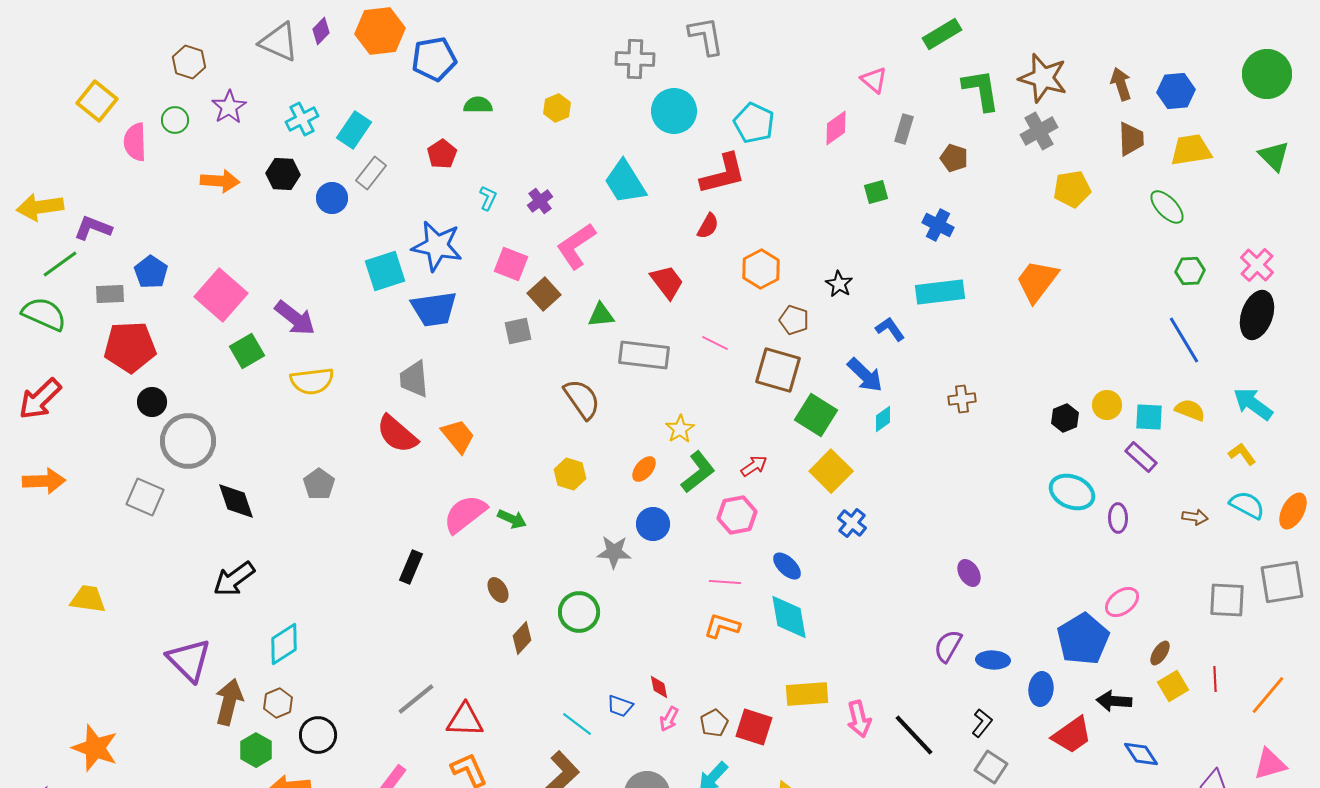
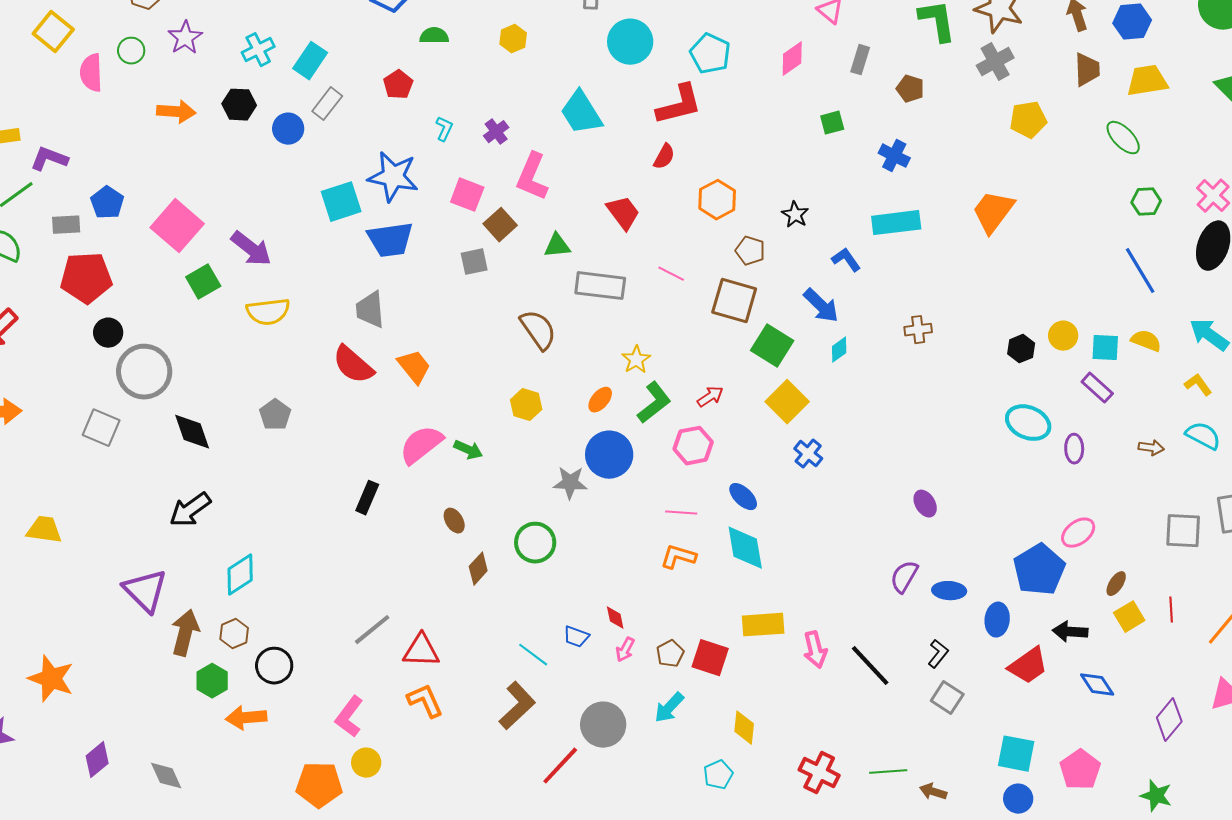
pink L-shape: (576, 246) -> (532, 177), turned -33
blue circle: (653, 524) -> (609, 455), size x1.4

